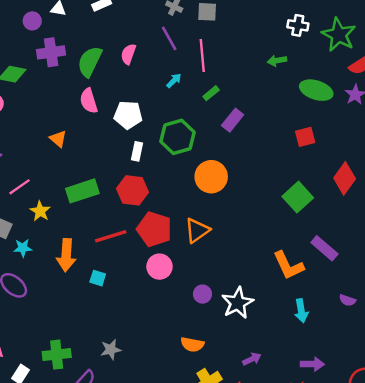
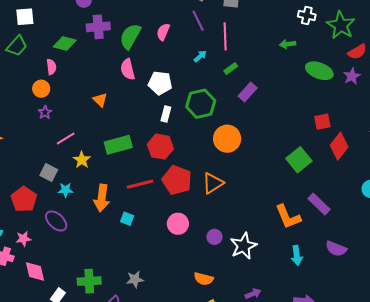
red square: (305, 137) -> (322, 122), moved
pink circle: (159, 267) -> (178, 224), moved
purple semicircle: (347, 300) -> (336, 249), size x1.5

